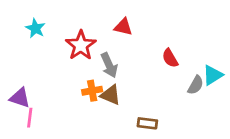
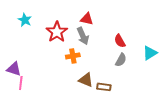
gray arrow: (109, 65) -> (83, 36), moved
gray semicircle: (196, 85) -> (121, 60), moved
orange cross: (92, 91) -> (73, 56), moved
brown triangle: (111, 95) -> (86, 80), moved

